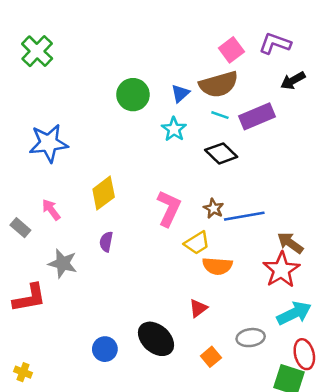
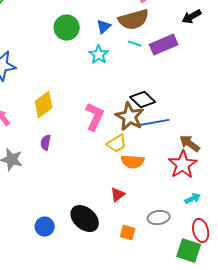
black diamond: (221, 153) -> (143, 100), moved
brown star: (214, 208) -> (130, 117), size x1.8
cyan arrow: (294, 313) -> (193, 199), size x0.6
orange square: (211, 357) -> (128, 233), turned -35

